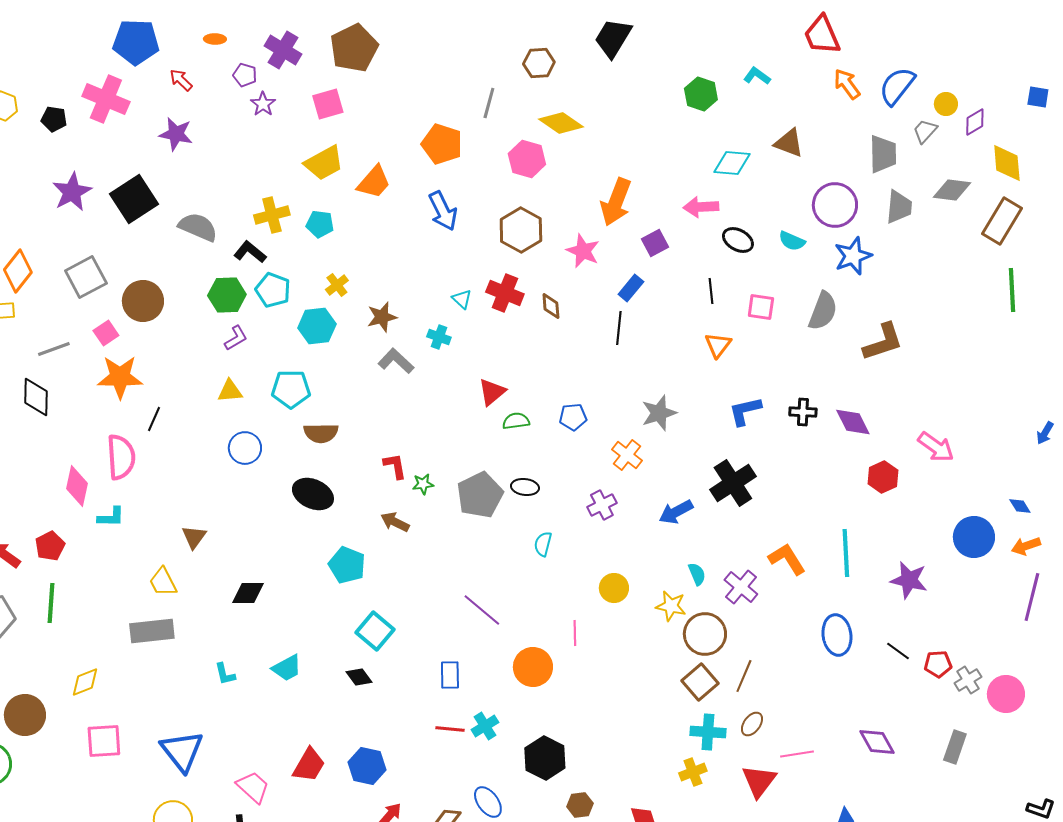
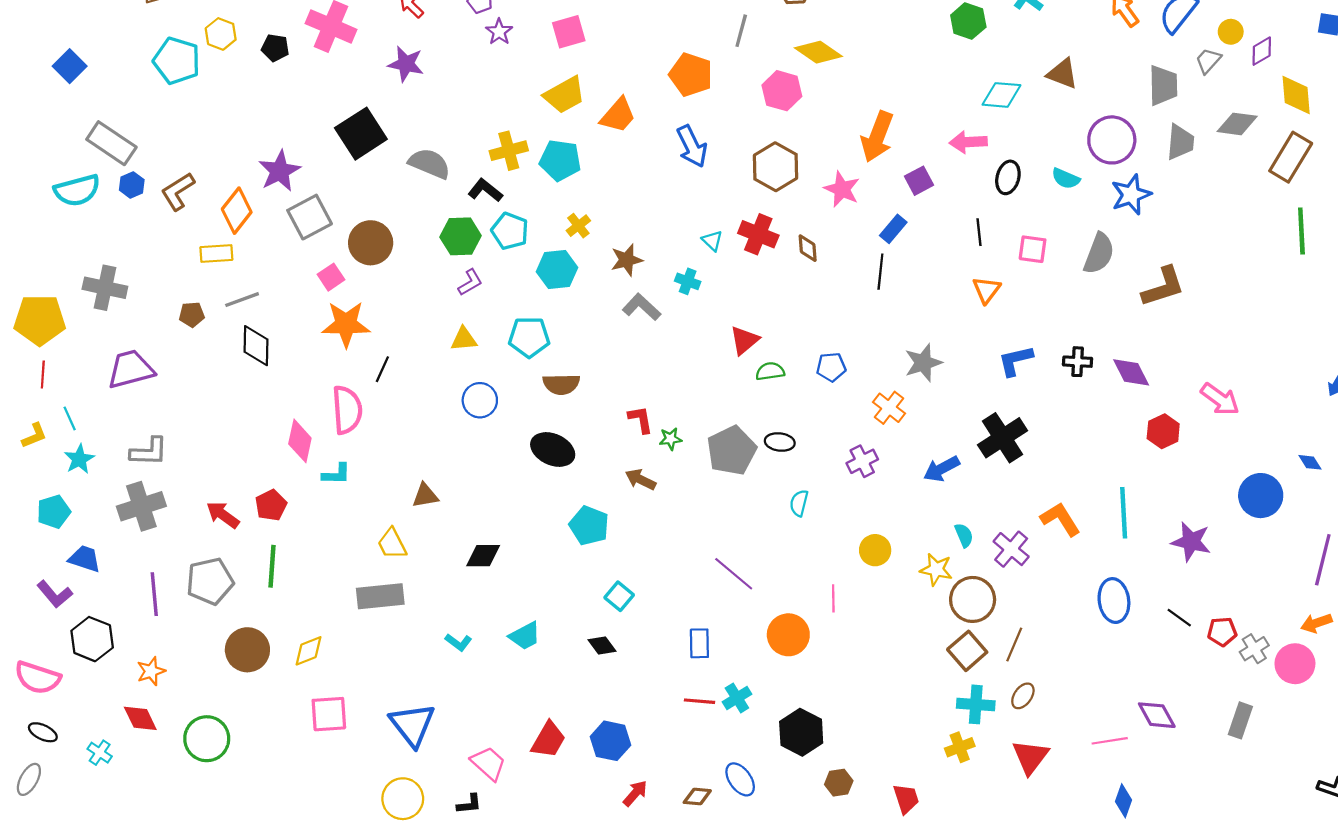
purple star: (72, 192) -> (280, 171), moved
cyan pentagon: (320, 224) -> (560, 160), size x1.4
black ellipse: (738, 240) -> (1008, 177), turned 76
gray line: (54, 349) -> (242, 300), moved
brown triangle: (194, 537) -> (425, 496), turned 44
orange arrow: (1026, 546) -> (1316, 623), moved
cyan square: (375, 631) -> (619, 596), size x0.7
cyan L-shape: (225, 674) -> (458, 642), turned -40
brown circle: (25, 715) -> (247, 650), moved
pink line: (797, 754) -> (1110, 741), moved

